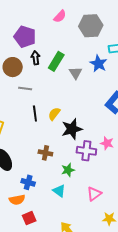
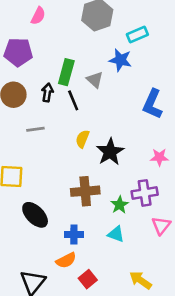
pink semicircle: (60, 16) -> (38, 16), moved
black arrow: (35, 58) -> (47, 93), moved, turned 32
gray line: (25, 88) -> (35, 129), moved
black line: (35, 114) -> (73, 100), moved
purple cross: (86, 151) -> (145, 193), moved
brown cross: (45, 153) -> (85, 191), size x1.5

